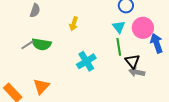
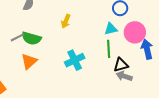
cyan triangle: (119, 27) -> (111, 29), turned 48
black triangle: (132, 61) -> (121, 65), turned 49
orange triangle: (41, 86) -> (29, 61), moved

